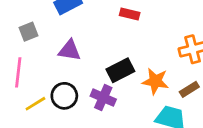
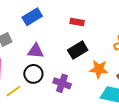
black rectangle: (120, 70) -> (78, 50), moved
black circle: (64, 96) -> (33, 74), moved

